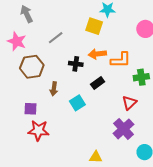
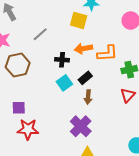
brown arrow: (54, 89) -> (88, 97), moved
cyan square: (77, 103) -> (64, 83), moved
red triangle: (129, 103) -> (128, 95), moved
purple cross: (124, 129) -> (81, 126), moved

